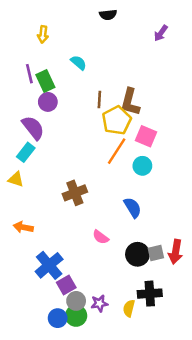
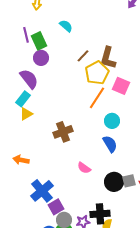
brown line: (99, 99) -> (83, 56), turned 40
cyan circle: (142, 166) -> (112, 121), moved
yellow triangle: (16, 179) -> (26, 114), moved, turned -48
black cross: (150, 294) -> (100, 214), moved

